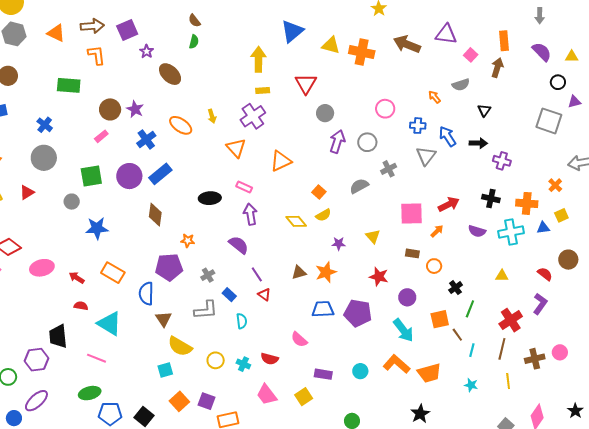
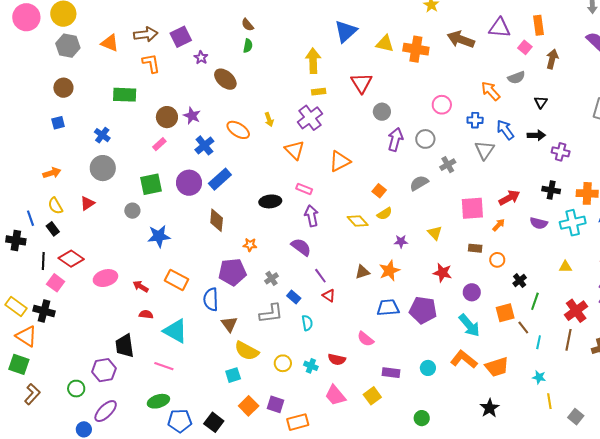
orange rectangle: (504, 41) -> (539, 25), moved
orange arrow: (435, 97) -> (491, 91), size x1.5
yellow line: (508, 381) -> (549, 401), moved

